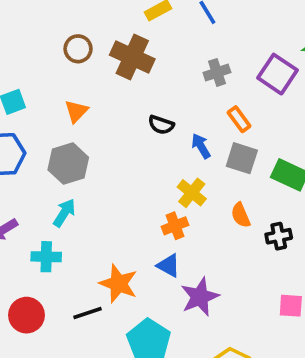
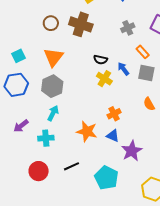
orange triangle: (76, 111) -> (53, 57), size x1.5
yellow cross: (192, 193) -> (104, 79), moved
orange star: (119, 284) -> (87, 131), moved

